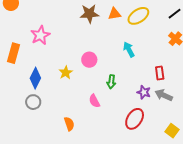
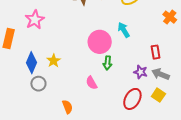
pink circle: (89, 60) -> (100, 42), moved, size x1.5
yellow star: (66, 73) -> (54, 61), moved
gray circle: (33, 102) -> (38, 84), moved
yellow square: (172, 131) -> (158, 95), moved

